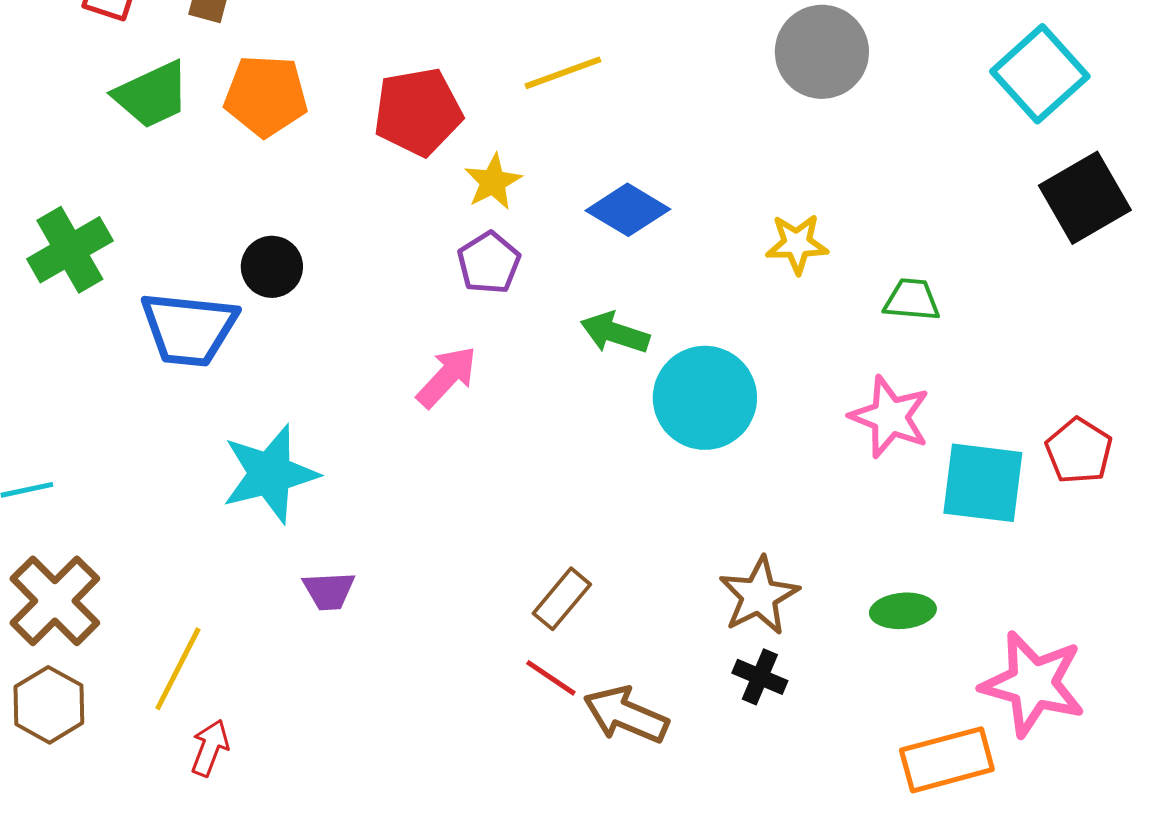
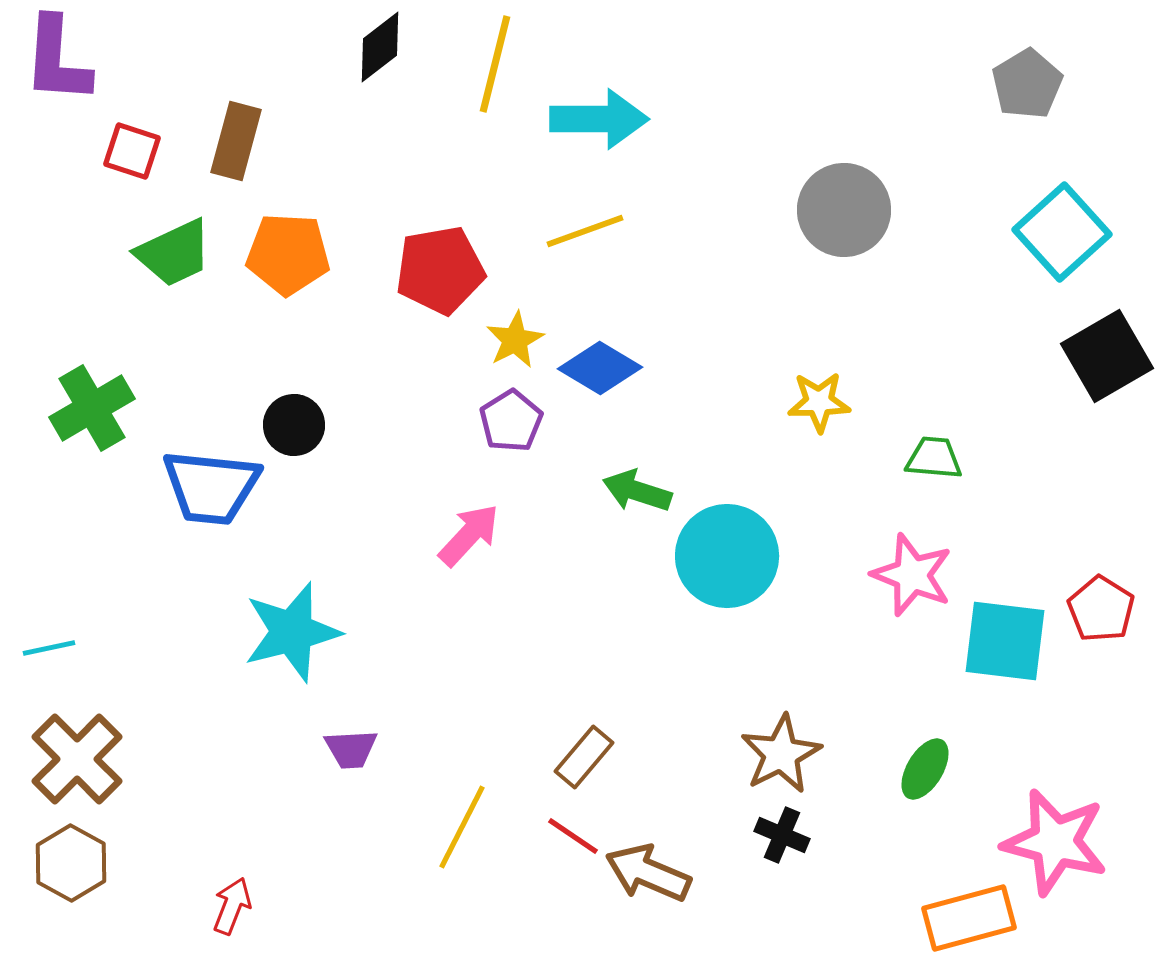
blue diamond: (628, 210) -> (600, 368), moved
green ellipse: (903, 611) -> (925, 769), turned -54
yellow line: (178, 669) -> (462, 827), moved

